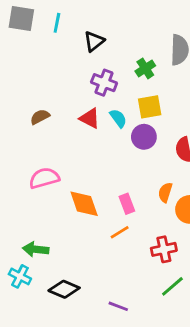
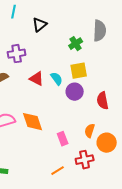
purple cross: (104, 83) -> (17, 54), moved, turned -30
orange diamond: (84, 204) -> (33, 122), moved
orange line: (120, 232) -> (58, 171), moved
red cross: (164, 249) -> (85, 160), moved

